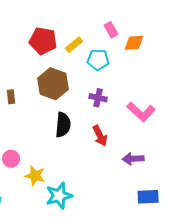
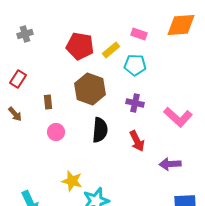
pink rectangle: (111, 30) -> (139, 34), moved, turned -42
orange diamond: (134, 43) -> (181, 25), moved, size x1.4
pink circle: (11, 159) -> (56, 132), moved

